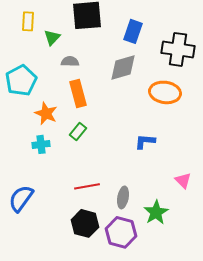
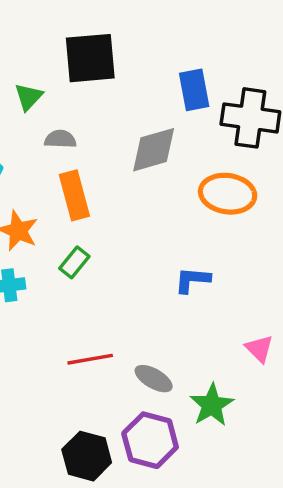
blue rectangle: (133, 31) -> (194, 90), moved, turned -30
gray ellipse: (123, 197) -> (154, 379), turned -70
black hexagon: (85, 223) -> (87, 456), moved

